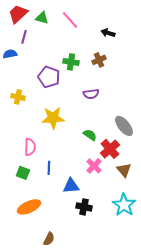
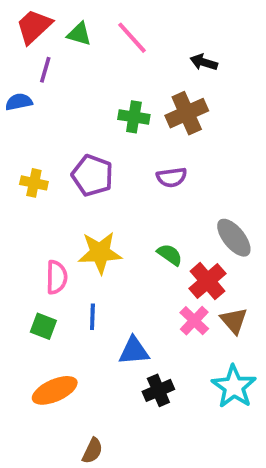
brown cross: (99, 60) -> (187, 113), size x1.5
purple pentagon: (49, 77) -> (92, 175), moved
yellow star: (53, 118) -> (100, 253), moved
pink cross: (94, 166) -> (194, 321), moved
black cross: (84, 207) -> (158, 390), turned -35

